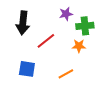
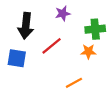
purple star: (66, 14) -> (63, 13), moved
blue square: (27, 69) -> (17, 58), moved

